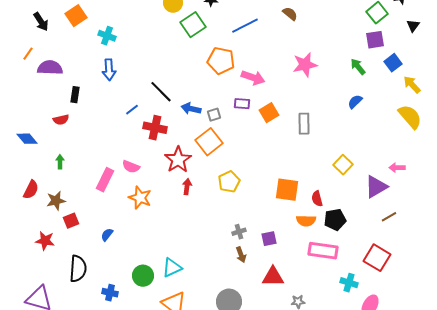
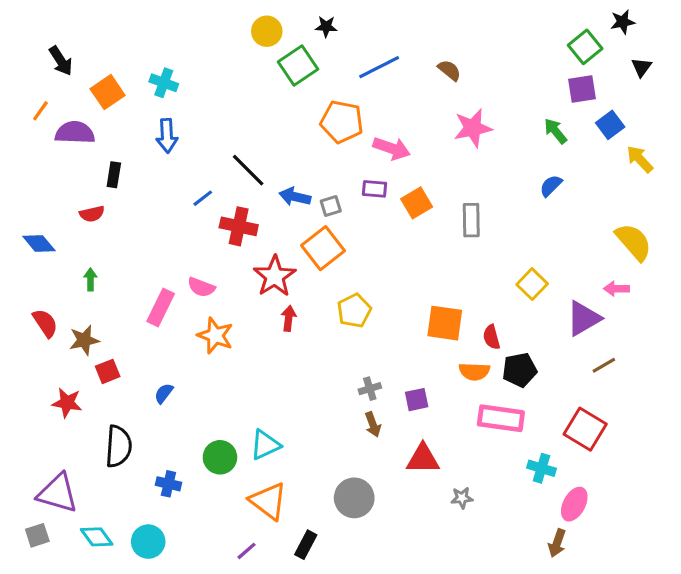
brown semicircle: (290, 14) -> (449, 70), moved
orange square: (76, 16) -> (108, 92), moved
yellow semicircle: (410, 117) -> (634, 242), moved
red semicircle: (31, 190) -> (45, 323), turned -60

